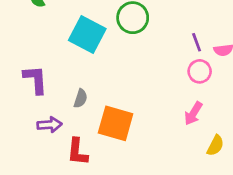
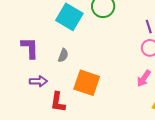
gray semicircle: (81, 98) -> (63, 55), moved

